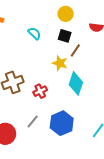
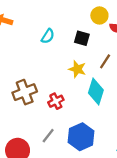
yellow circle: (66, 14) -> (99, 15), moved
cyan semicircle: (34, 33) -> (48, 36), turned 80
brown line: (75, 50) -> (105, 61), moved

